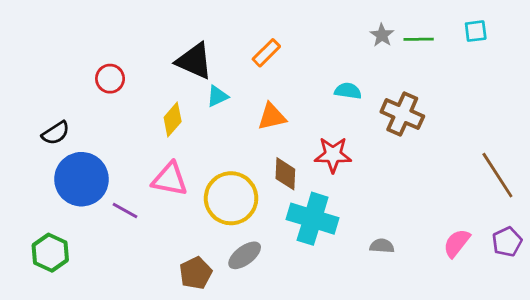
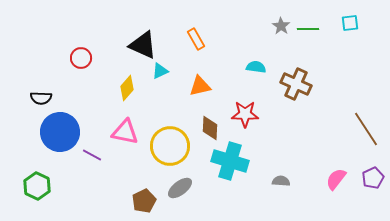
orange rectangle: (266, 53) -> (196, 39), turned -75
black semicircle: (56, 133) -> (41, 98), turned 35

